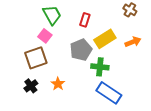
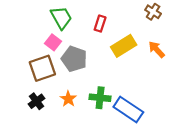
orange arrow: (133, 42) -> (157, 49), turned -112
gray pentagon: (81, 50) -> (74, 59), moved, turned -30
green cross: (100, 67) -> (100, 98), moved

